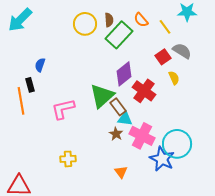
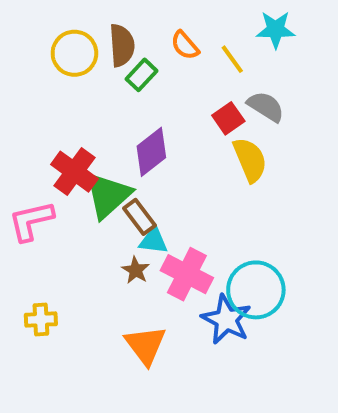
brown semicircle: (109, 20) -> (122, 45), size x1.5
green rectangle: (119, 35) -> (142, 75), size x0.6
yellow semicircle: (174, 78) -> (250, 160), size x1.6
red cross: (144, 91) -> (74, 172), moved
orange triangle: (121, 172) -> (145, 345), size x1.6

